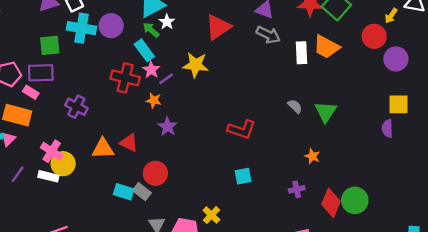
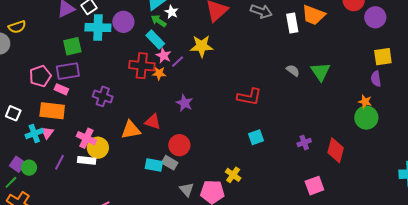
orange star: (154, 100) -> (159, 73), moved
orange star: (312, 156) -> (365, 102), moved
green circle: (355, 200) -> (366, 118), moved

